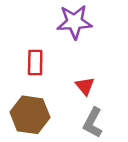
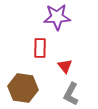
red rectangle: (35, 63) -> (40, 48), moved

